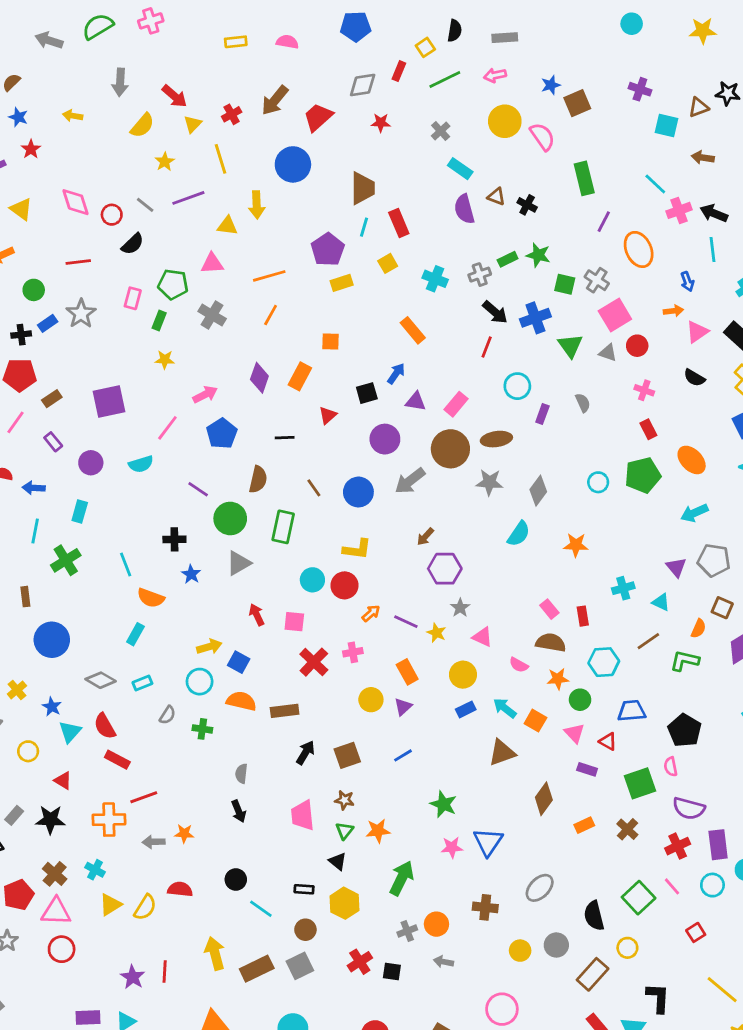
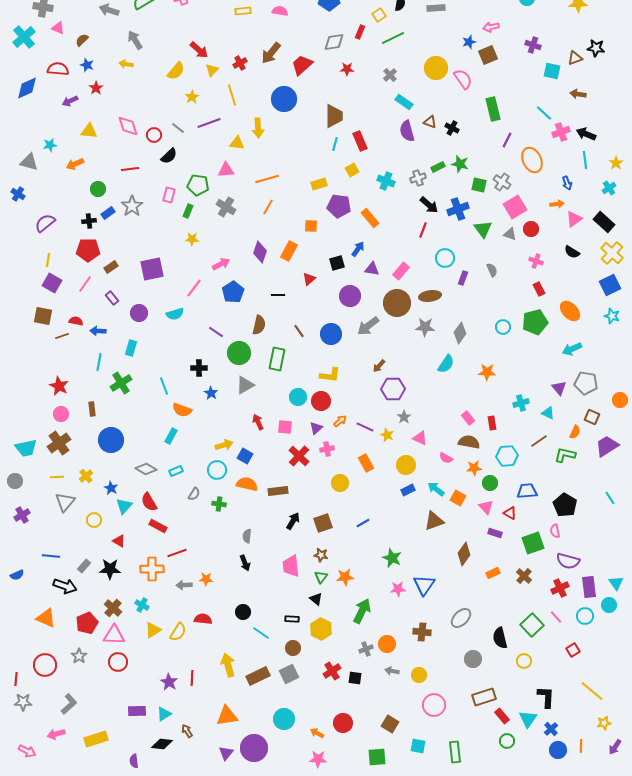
pink arrow: (495, 75) -> (491, 27), moved
gray arrow: (120, 82) -> (135, 40), moved, turned 144
yellow triangle: (21, 209) -> (89, 131), turned -30
purple pentagon: (328, 249) -> (339, 206), moved, turned -30
purple triangle: (403, 707) -> (316, 428), moved
yellow circle: (520, 951) -> (419, 675), moved
brown rectangle: (593, 974) -> (484, 697), moved, turned 30

